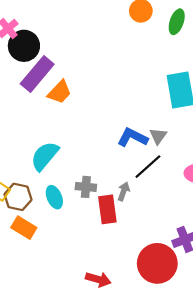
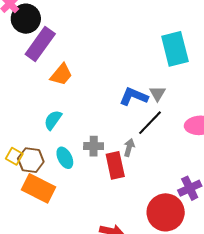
orange trapezoid: (60, 92) -> (61, 75), moved
cyan semicircle: (45, 156) -> (53, 120), size x0.7
orange rectangle: (24, 228) -> (39, 188), size x1.4

